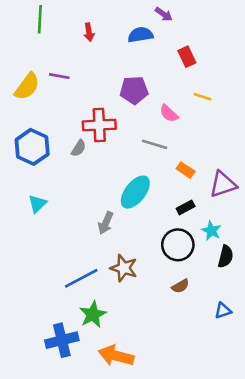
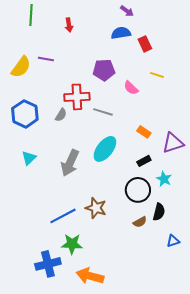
blue semicircle: (140, 35) -> (121, 33), moved
gray line: (155, 144) -> (103, 112), moved
gray arrow: (106, 223) -> (70, 163), moved, size x1.5
black semicircle: (226, 256) -> (159, 212), moved
green star: (93, 314) -> (72, 244), turned 30

